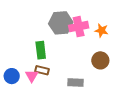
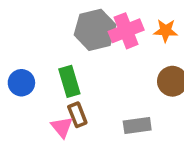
brown rectangle: (42, 70) -> (77, 115), turned 64
blue circle: (12, 76) -> (21, 83), moved

